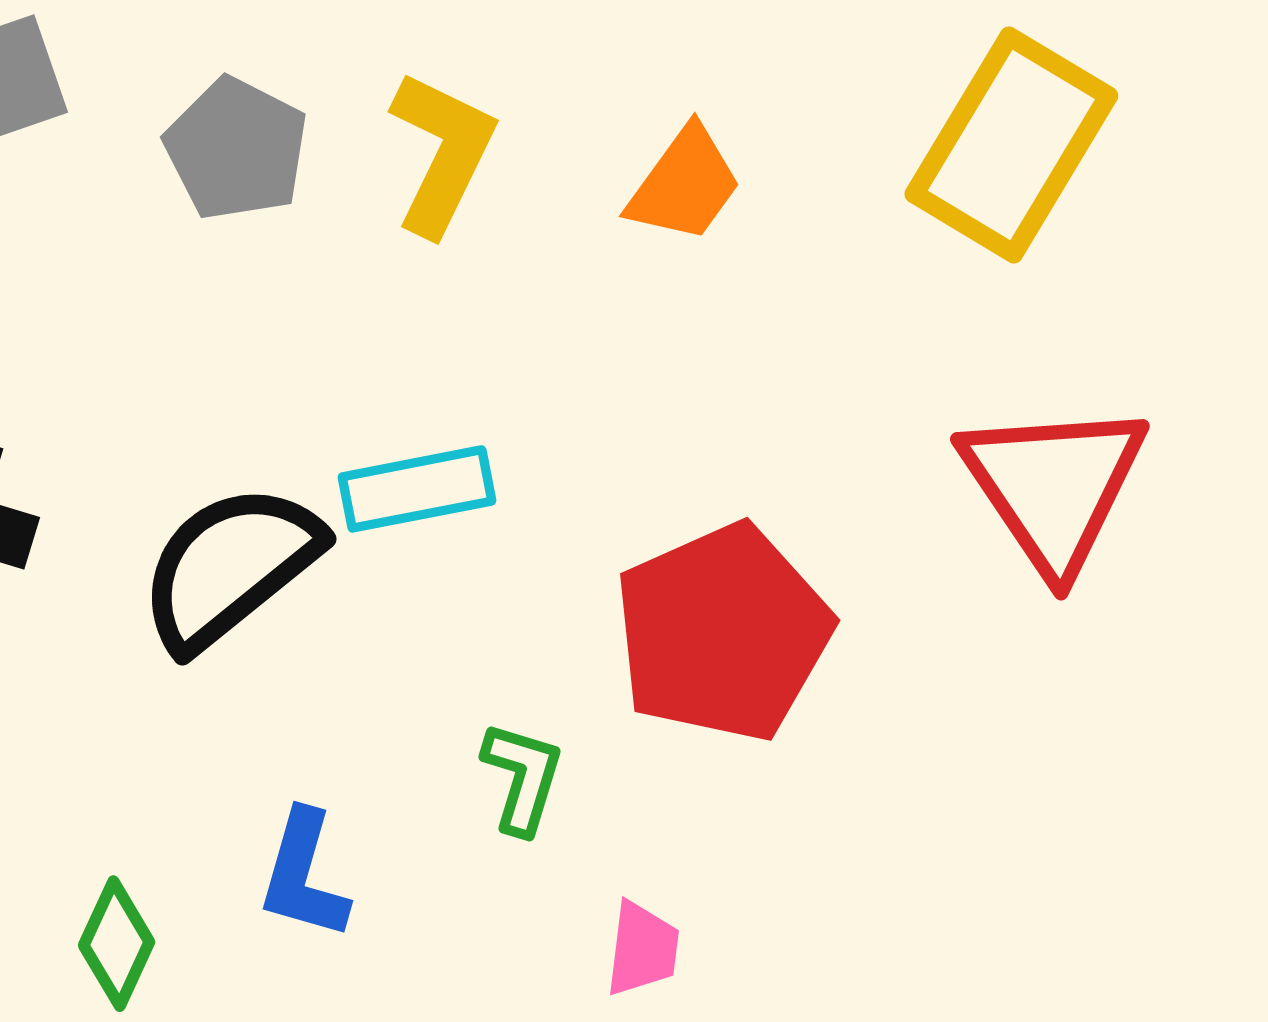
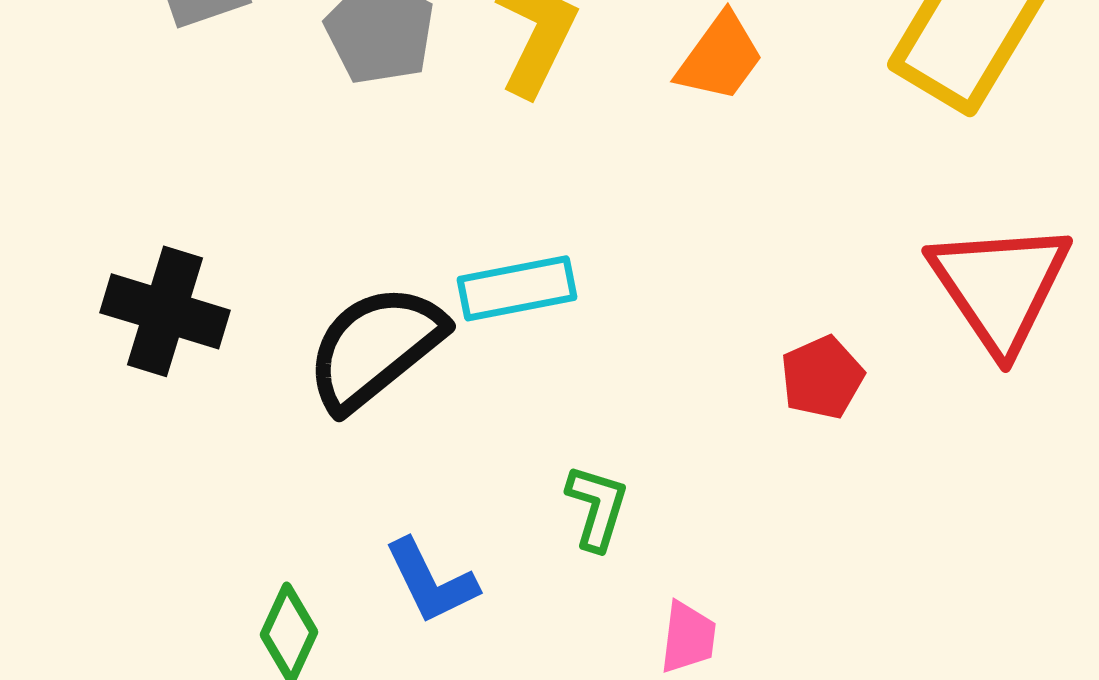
red pentagon: (723, 633) -> (822, 377), moved, size x0.5
blue L-shape: (304, 875) -> (431, 581), turned -42

